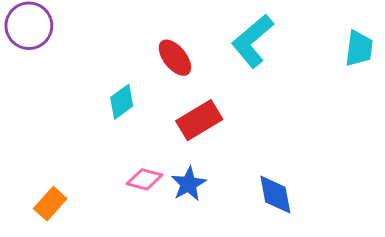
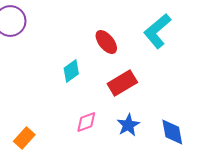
pink diamond: (144, 179) -> (86, 122), turned -35
blue star: (189, 184) -> (128, 125), moved

